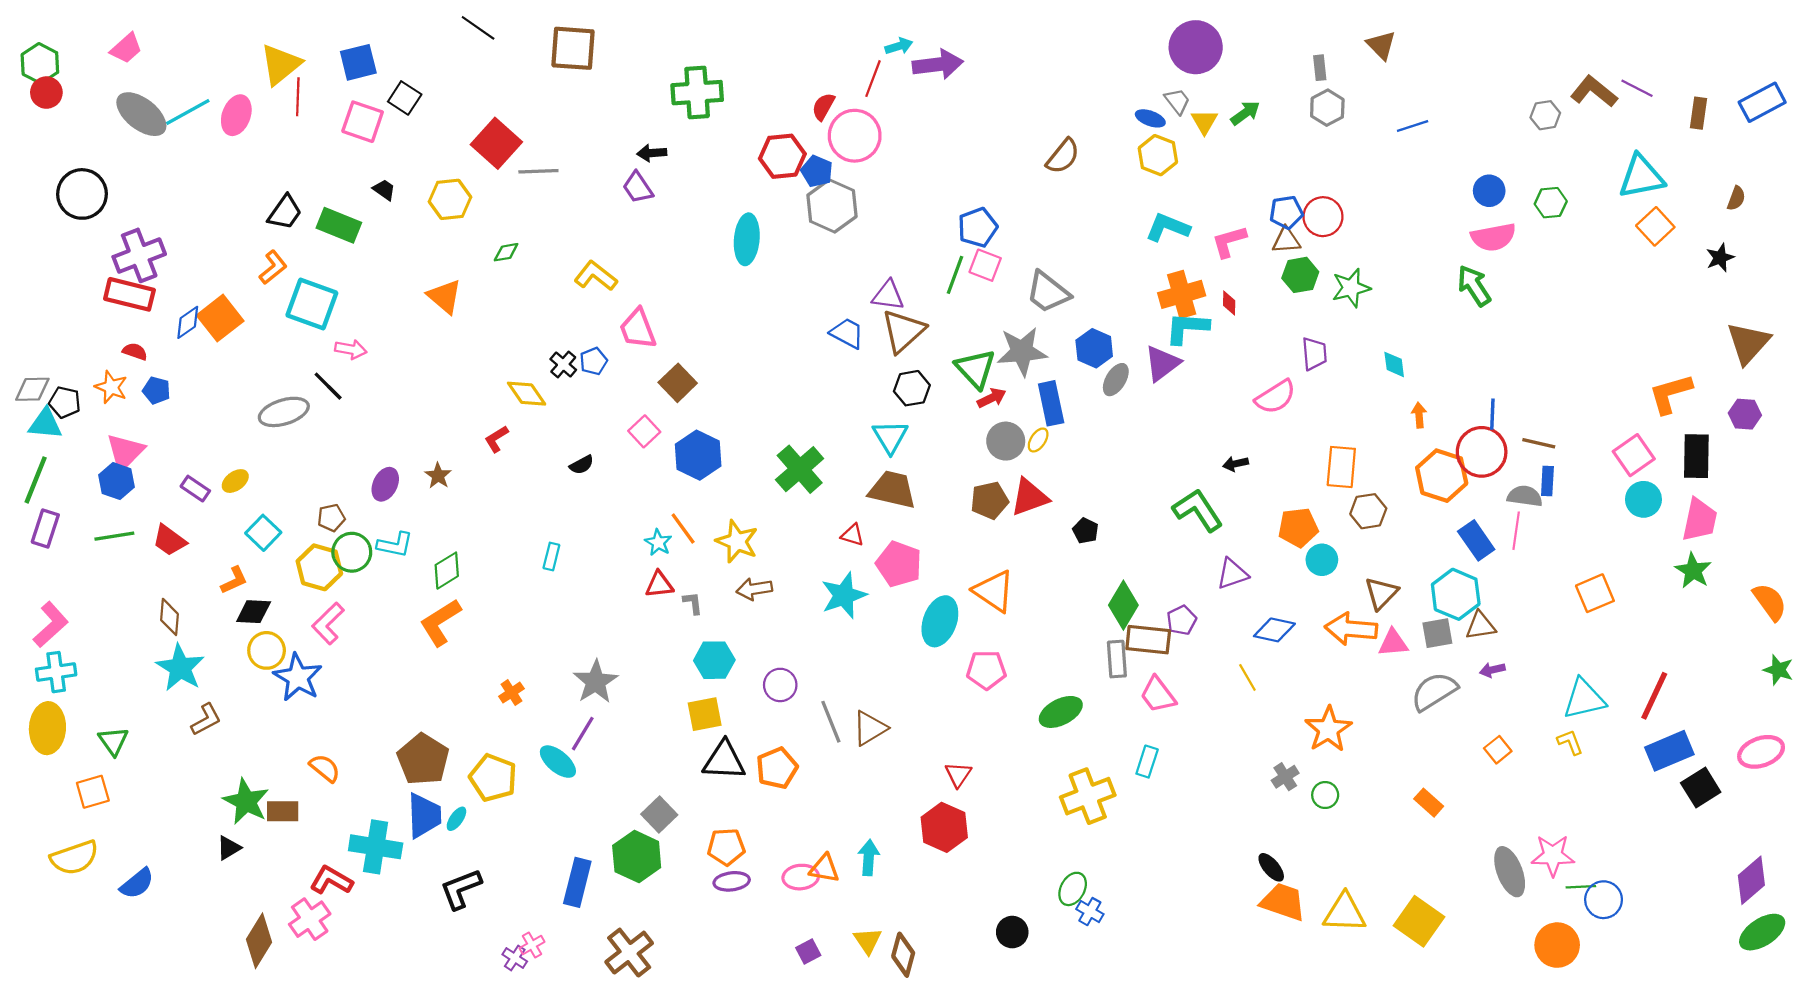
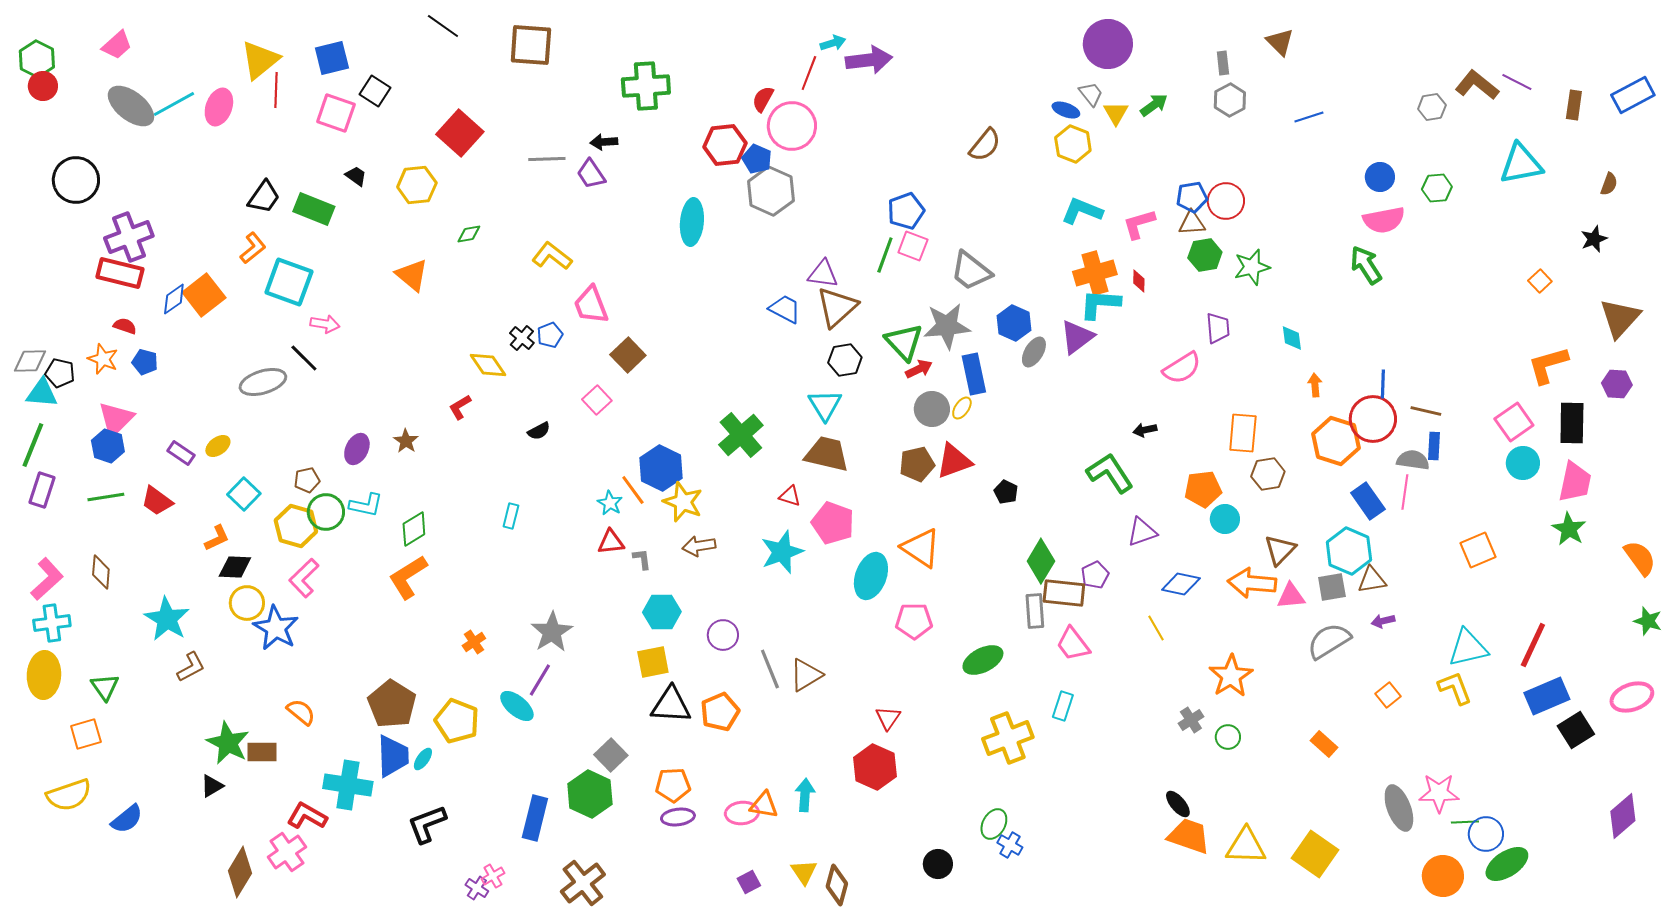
gray line: (538, 171) -> (547, 159), moved
orange square: (1655, 226) -> (1540, 281), moved, size x0.7
blue hexagon: (698, 455) -> (661, 468), moved
brown diamond: (169, 617) -> (101, 572), moved
yellow L-shape: (1570, 742) -> (1455, 688), size x1.4
green ellipse: (1762, 932) -> (1507, 864), moved

